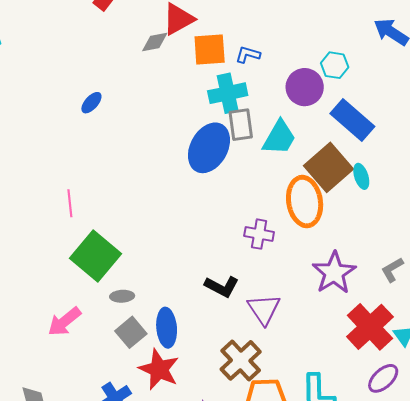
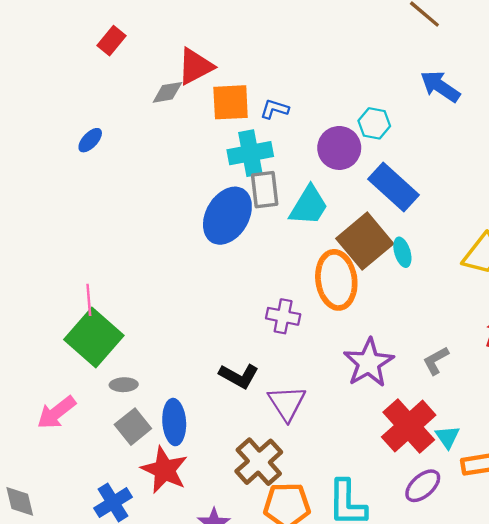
blue ellipse: (91, 103) -> (90, 140), moved
pink line: (70, 203) -> (89, 300), moved

